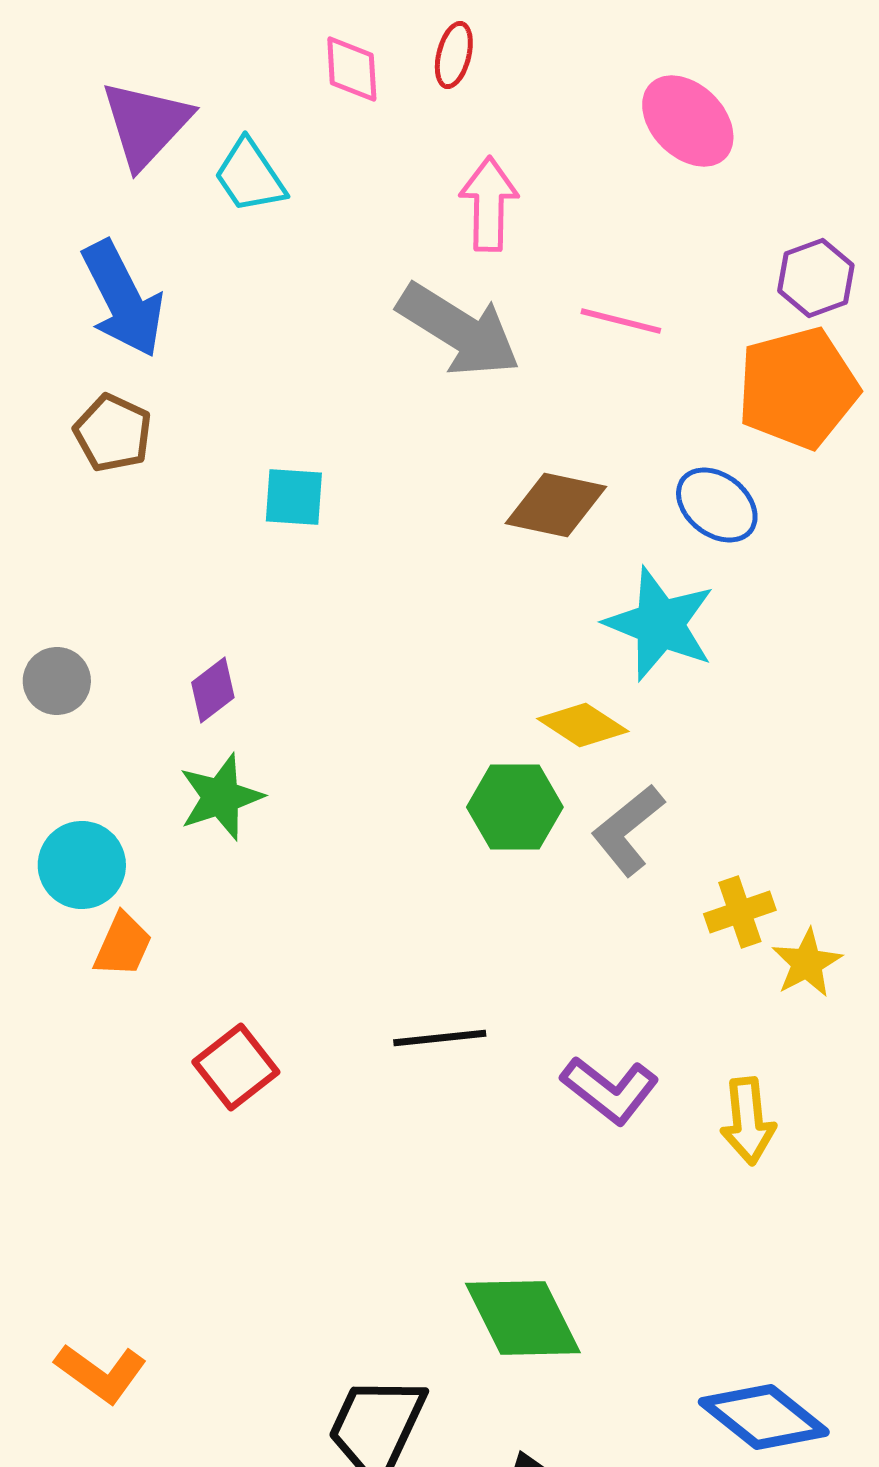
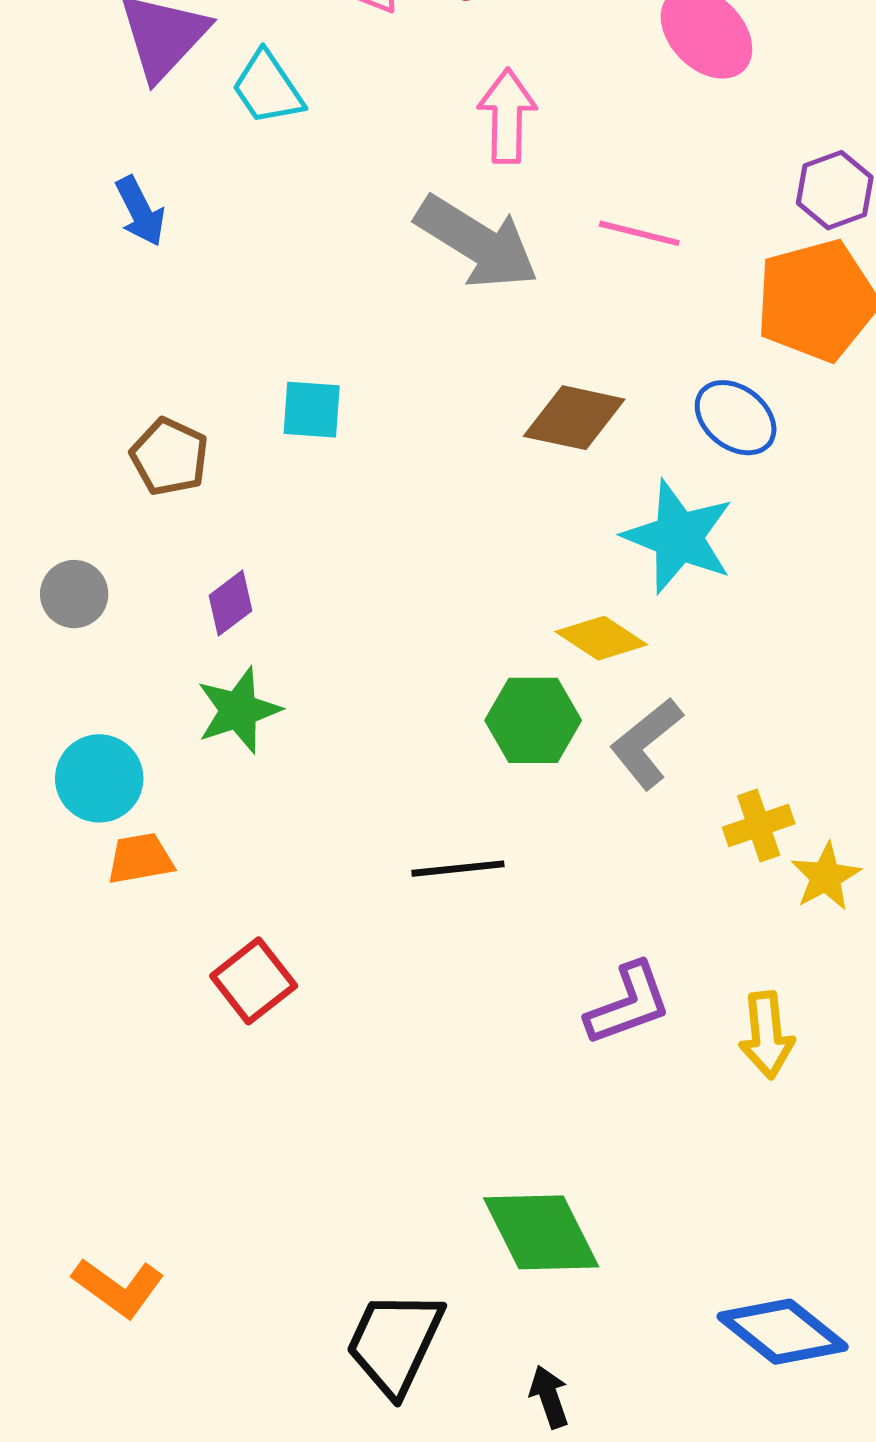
blue arrow: (123, 299) -> (140, 211), size x0.6
brown pentagon: (113, 433) -> (169, 457), moved
orange trapezoid: (123, 945) -> (140, 859), turned -124
black line: (440, 1038) -> (458, 869), moved
purple L-shape: (610, 1090) -> (628, 1004), turned -58

